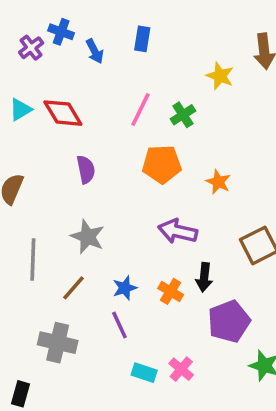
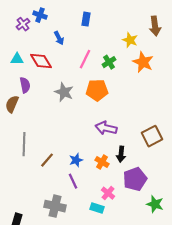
blue arrow: (95, 51) -> (59, 38), moved
cyan triangle: (20, 110) -> (17, 59), turned 32
purple semicircle: (86, 170) -> (25, 85), moved
orange star: (218, 182) -> (143, 62), moved, size x1.5
gray star: (88, 237) -> (64, 92), moved
gray cross: (58, 343) -> (55, 206), moved
pink cross: (181, 369) -> (108, 193), moved
cyan rectangle: (144, 373) -> (97, 208), moved

